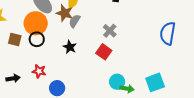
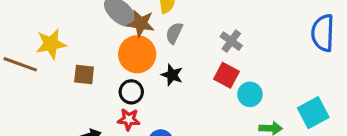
brown star: (65, 13) -> (141, 23), moved
orange circle: (36, 23) -> (137, 54), moved
black circle: (37, 39) -> (131, 92), moved
cyan circle: (117, 82) -> (250, 94), moved

